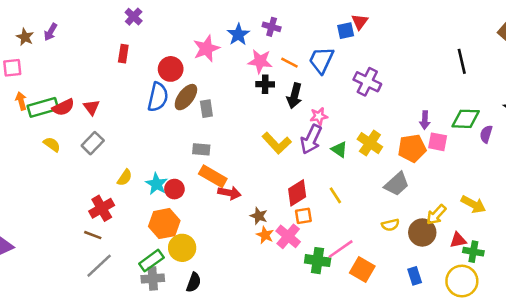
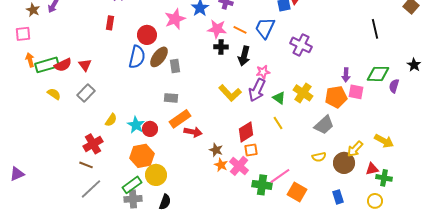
orange rectangle: (213, 176) -> (180, 119), turned -65
yellow line: (335, 195) -> (278, 123), moved
yellow circle: (462, 281) -> (375, 201), size x0.6

